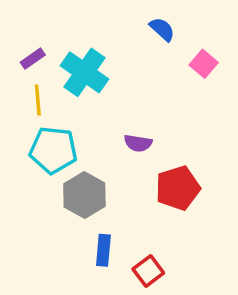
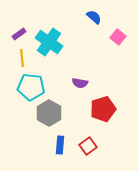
red square: (148, 271) -> (88, 146), moved

